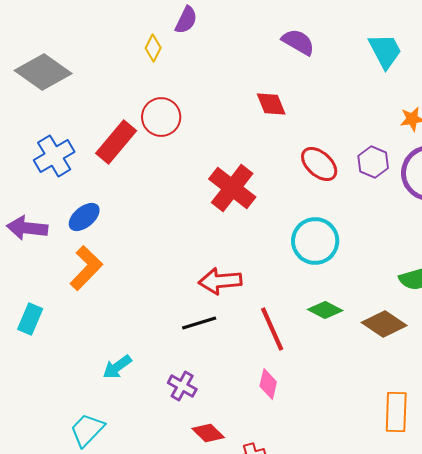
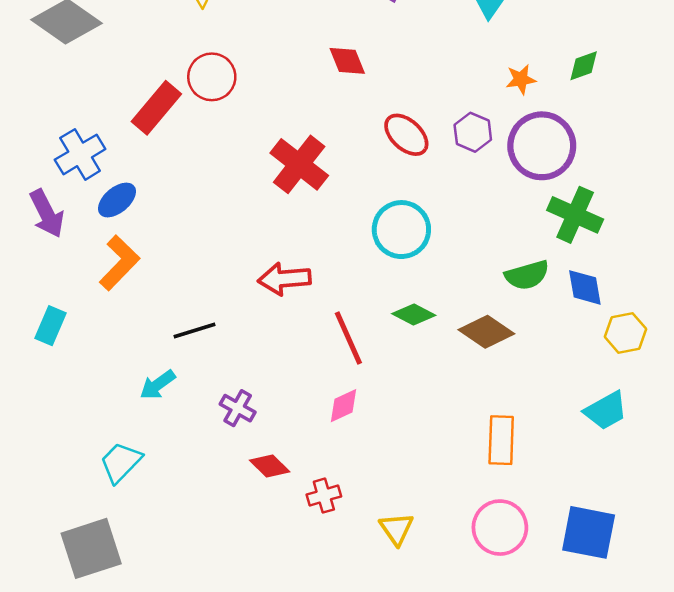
blue cross: (54, 156) -> (80, 154), moved
purple arrow: (27, 228) -> (47, 214), turned -123
black line: (199, 323) -> (195, 331), moved
pink diamond: (268, 384) -> (344, 406), turned 52

